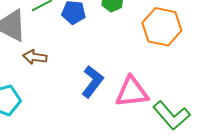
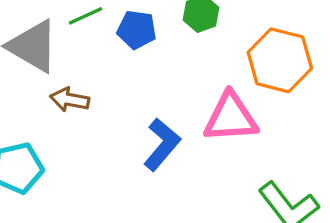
pink triangle: (132, 92) -> (231, 117), moved

